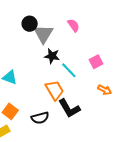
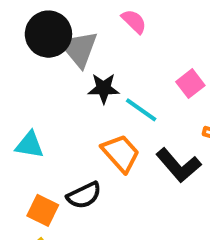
black circle: (30, 24) -> (48, 34), size x1.5
black L-shape: (69, 108) -> (178, 165), moved
black semicircle: (40, 118) -> (84, 195), moved

